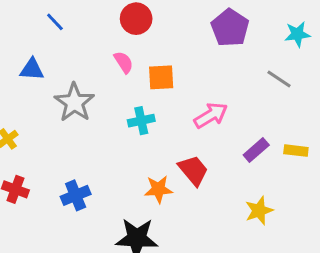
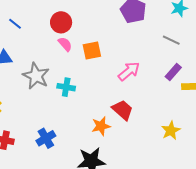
red circle: (136, 19) -> (61, 22), moved
cyan cross: (141, 121) -> (66, 87), moved, turned 30
purple rectangle: (256, 150) -> (173, 72), moved

